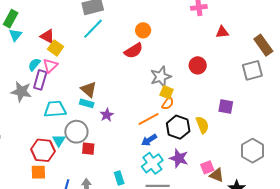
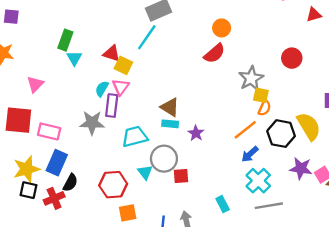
cyan line: (93, 29) -> (147, 37), moved
yellow semicircle: (202, 125) -> (309, 126), size x1.4
red hexagon: (43, 150) -> (113, 185), moved
purple star: (179, 158) -> (301, 168), moved

